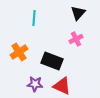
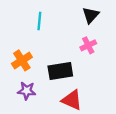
black rectangle: (52, 61) -> (60, 71), turned -30
purple star: (35, 84) -> (27, 91), moved

